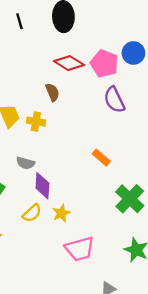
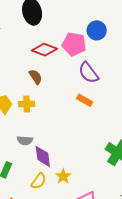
orange rectangle: (101, 158) -> (85, 100), moved

